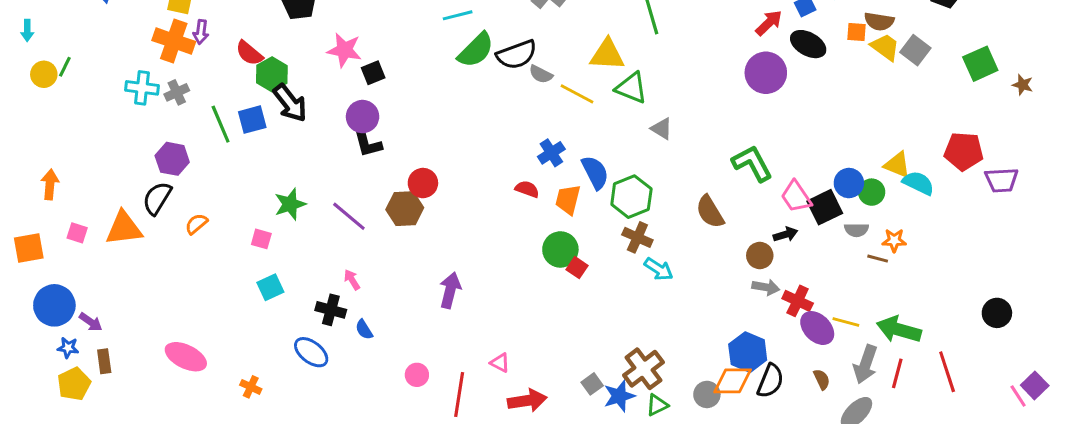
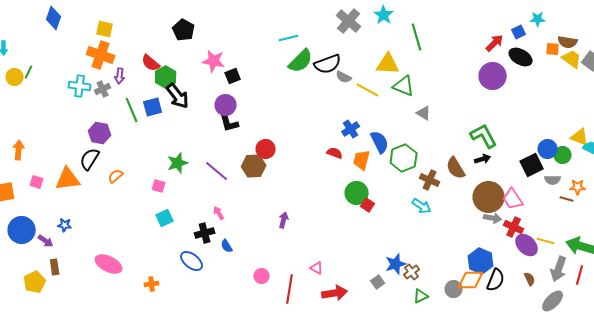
purple arrow: (201, 32) -> (120, 76), moved
pink trapezoid: (796, 197) -> (513, 199), moved
black arrow: (785, 234) -> (483, 159), moved
brown cross: (637, 237) -> (430, 180), moved
brown circle: (760, 256) -> (489, 197), size x1.8
purple arrow: (450, 290) -> (284, 220), size x0.7
black cross: (331, 310) -> (205, 233), turned -30
blue star: (68, 348) -> (65, 225), moved
brown cross: (643, 369) -> (412, 272), size x0.6
orange cross: (251, 387) -> (152, 284), turned -32
blue star: (619, 396) -> (396, 264), moved

